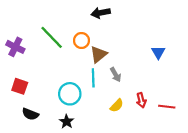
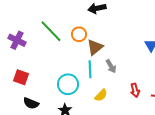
yellow semicircle: (117, 106) -> (101, 95), moved

